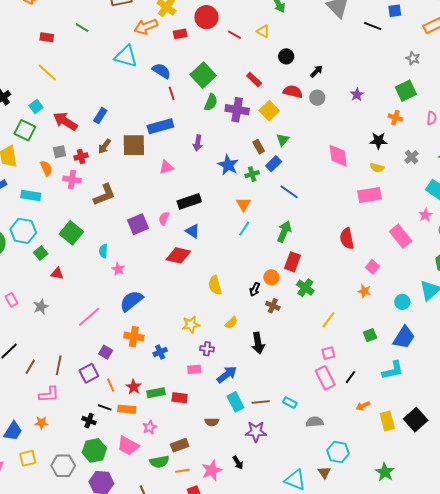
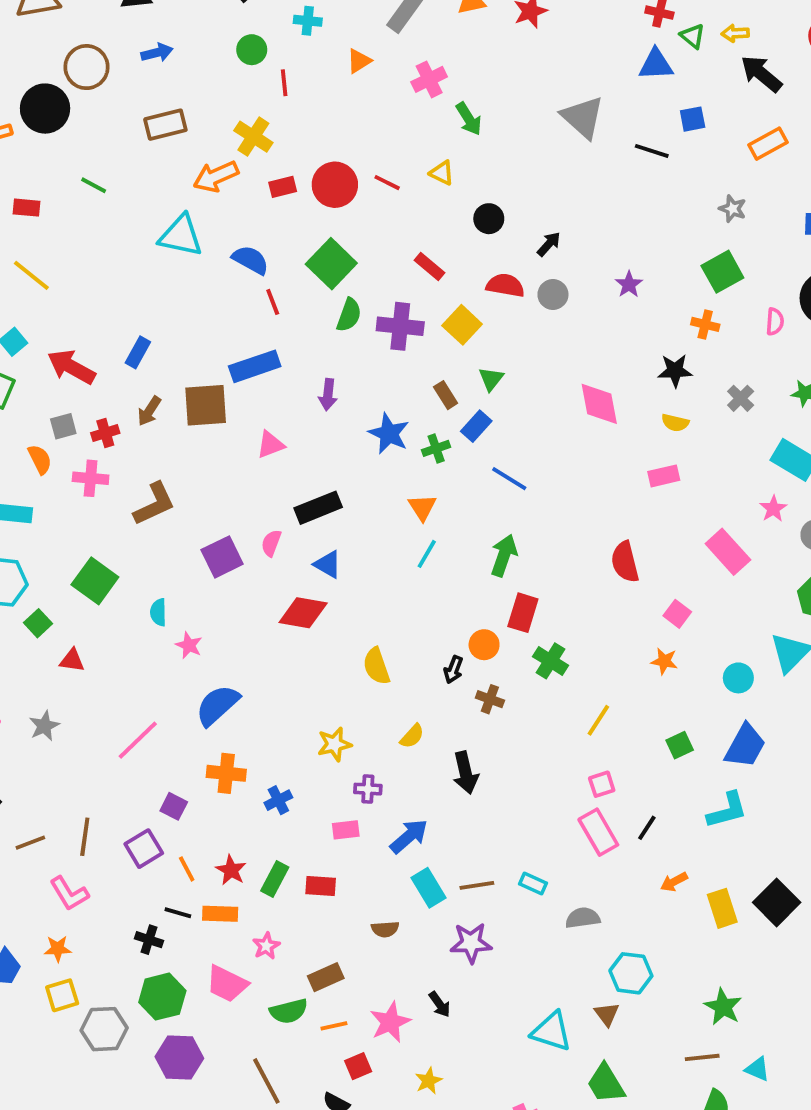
red circle: (206, 17) -> (335, 185), moved
pink rectangle: (369, 195) -> (664, 476), size x0.7
brown line: (30, 367) -> (30, 843), turned 42
green rectangle: (156, 393) -> (275, 879), turned -48
pink L-shape: (49, 394) -> (69, 894), turned 65
yellow square: (28, 458) -> (62, 995), moved

